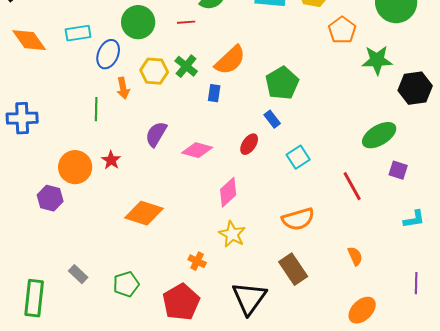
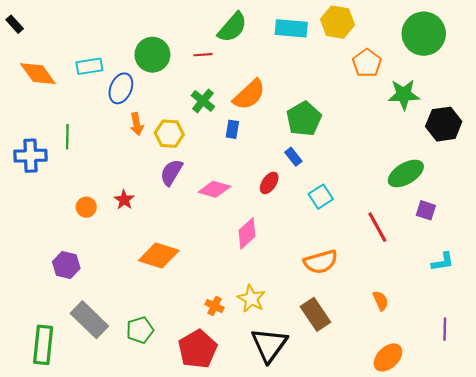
yellow hexagon: (154, 71) -> (169, 134), moved
green line: (96, 109) -> (67, 137), moved
orange circle: (75, 167) -> (86, 207), size x0.6
purple hexagon: (50, 198) -> (66, 265), moved
yellow star: (232, 234) -> (251, 299), moved
gray rectangle: (78, 274) -> (89, 320), size x1.8

